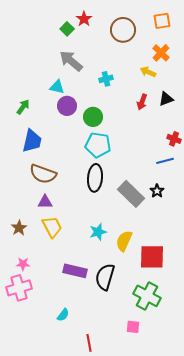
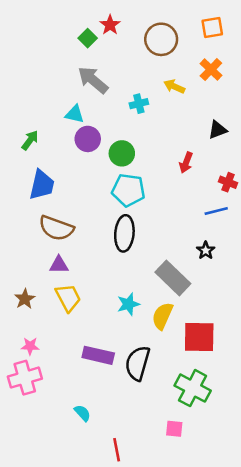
yellow arrow: (148, 72) -> (174, 87), moved
red arrow: (142, 102) -> (186, 163), moved
gray rectangle: (131, 194) -> (173, 278), moved
cyan semicircle: (63, 315) -> (82, 413), turned -80

